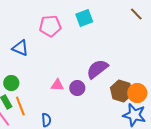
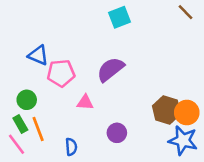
pink pentagon: (50, 26) -> (61, 73), moved
purple semicircle: (97, 69) -> (111, 69), moved
purple circle: (77, 88) -> (117, 133), moved

